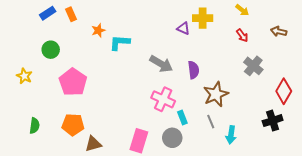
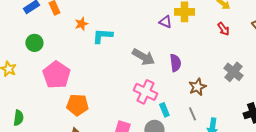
gray cross: (253, 66) -> (233, 72), moved
brown star: (216, 94) -> (197, 87), size x0.7
orange pentagon: (73, 125) -> (77, 105), moved

